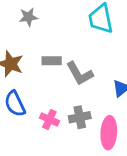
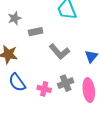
gray rectangle: (52, 61) -> (36, 32), moved

